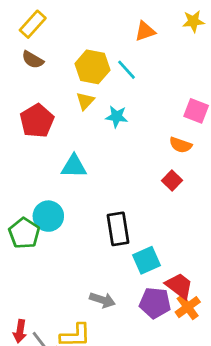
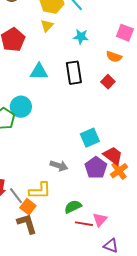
cyan star: (117, 117) -> (81, 37), moved
black rectangle: (118, 229) -> (74, 73), moved
purple pentagon: (155, 303) -> (96, 168), turned 30

